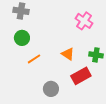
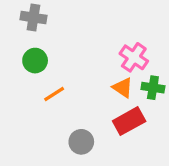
pink cross: (84, 21) -> (134, 57), moved
orange triangle: (68, 54) -> (123, 88), moved

